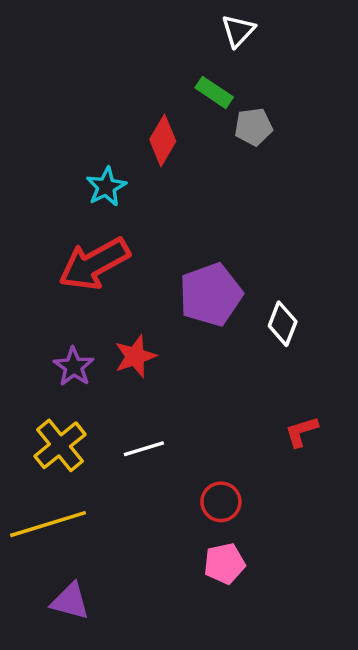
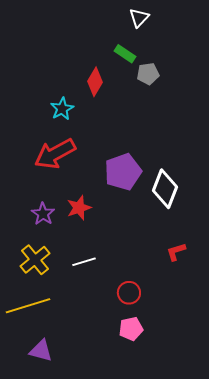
white diamond: (283, 324) -> (165, 189), size x1.5

